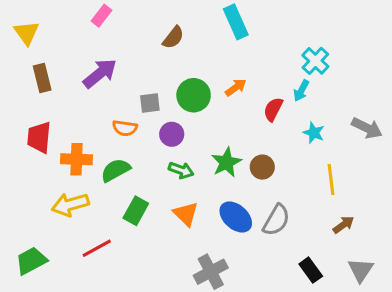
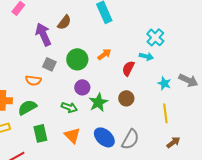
purple arrow: (100, 73) -> (43, 34), moved, turned -75
cyan arrow: (301, 91) -> (146, 56), turned -104
gray square: (150, 103) -> (49, 64), turned 32
cyan star: (314, 133) -> (164, 83), moved
purple circle: (172, 134) -> (82, 87), moved
brown circle: (262, 167) -> (126, 98), moved
green rectangle: (136, 211) -> (40, 133), turned -42

